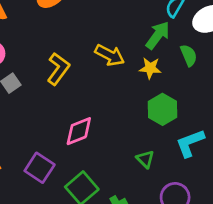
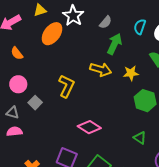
green arrow: (158, 35) -> (115, 44), moved
pink diamond: (79, 131) -> (89, 127), turned 65

